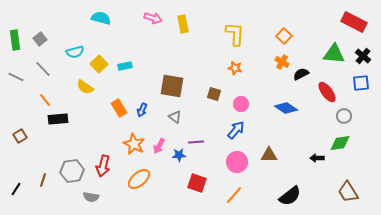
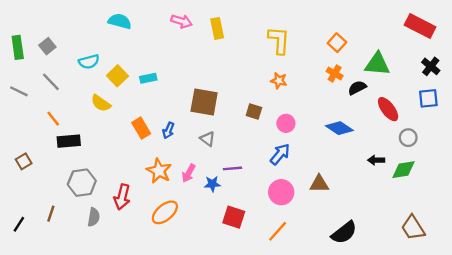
green triangle: (334, 54) -> (377, 64), moved
black arrow: (317, 158) -> (376, 160), moved
gray hexagon: (72, 171) -> (82, 183), moved
gray semicircle: (91, 197) -> (94, 217), moved, turned -91

